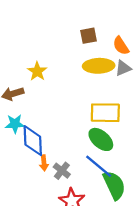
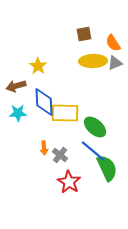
yellow rectangle: (105, 113) -> (65, 113), moved
blue diamond: (33, 141) -> (44, 102), moved

